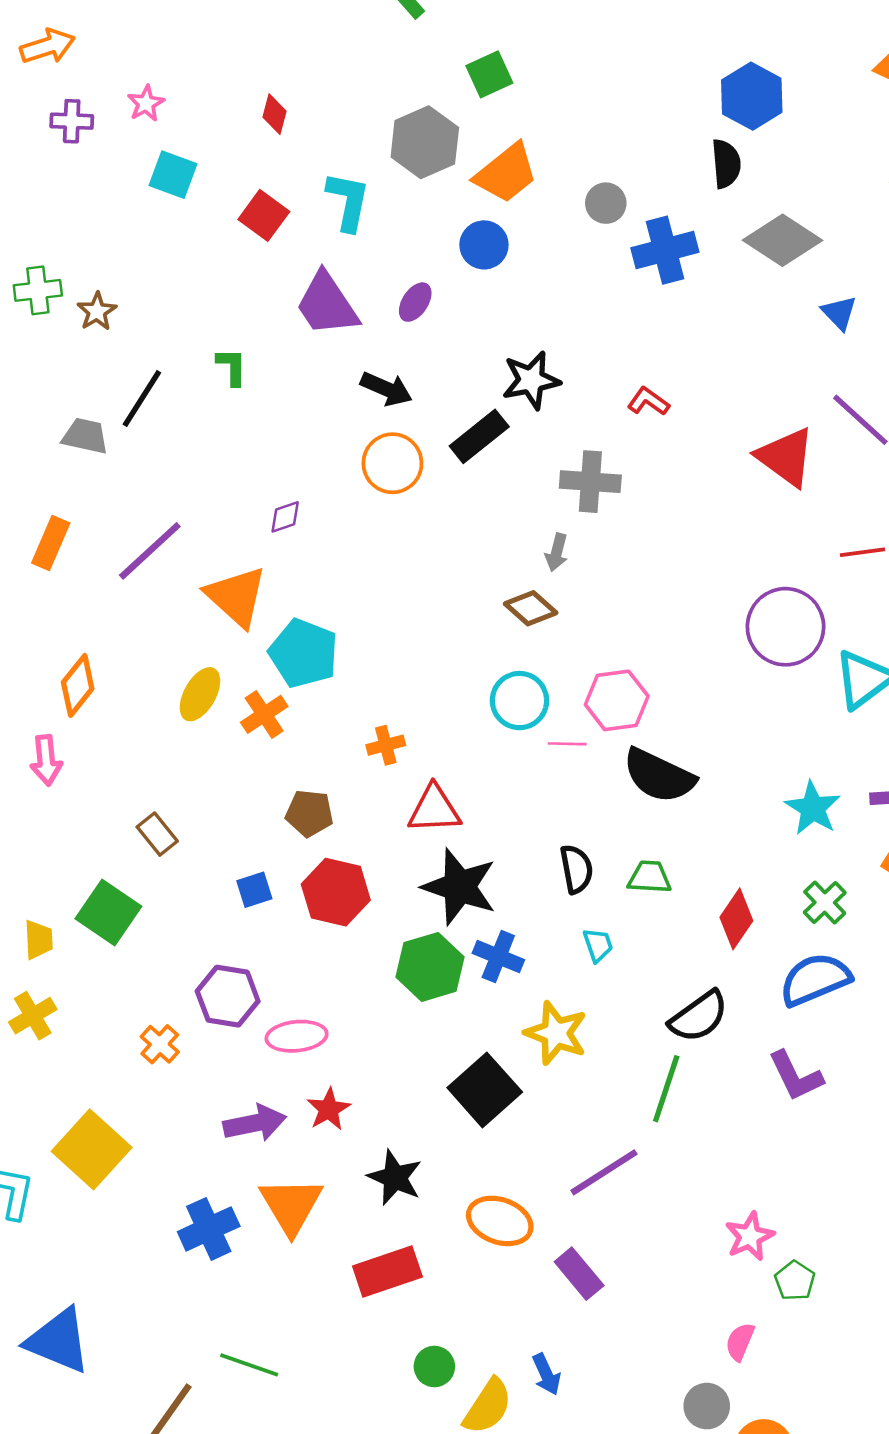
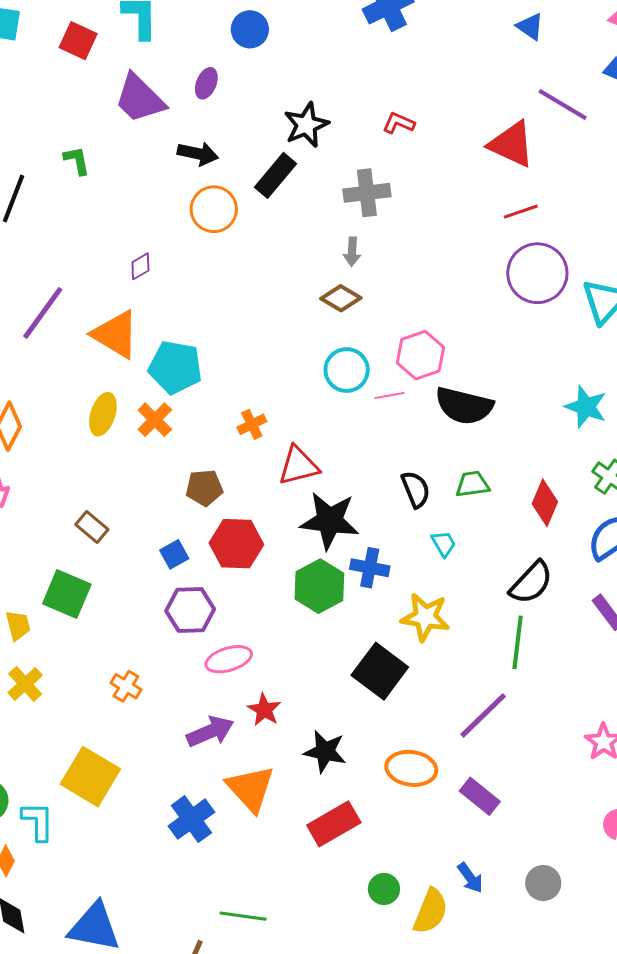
red line: (862, 552) -> (521, 212), moved
purple hexagon: (228, 996) -> (190, 610), moved
gray circle: (707, 1406) -> (543, 883), moved

